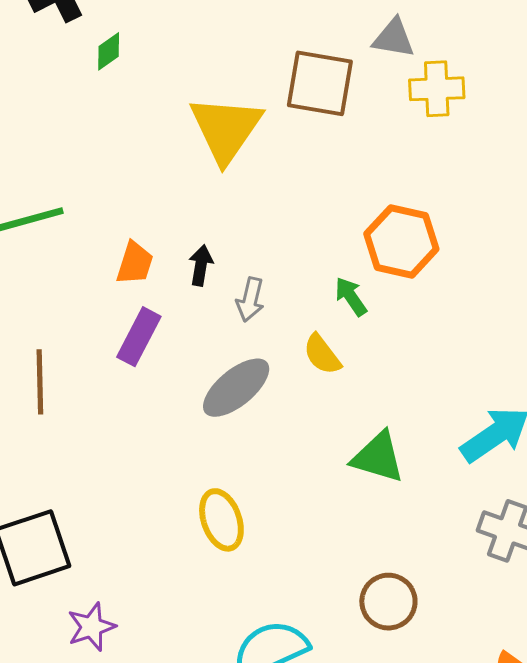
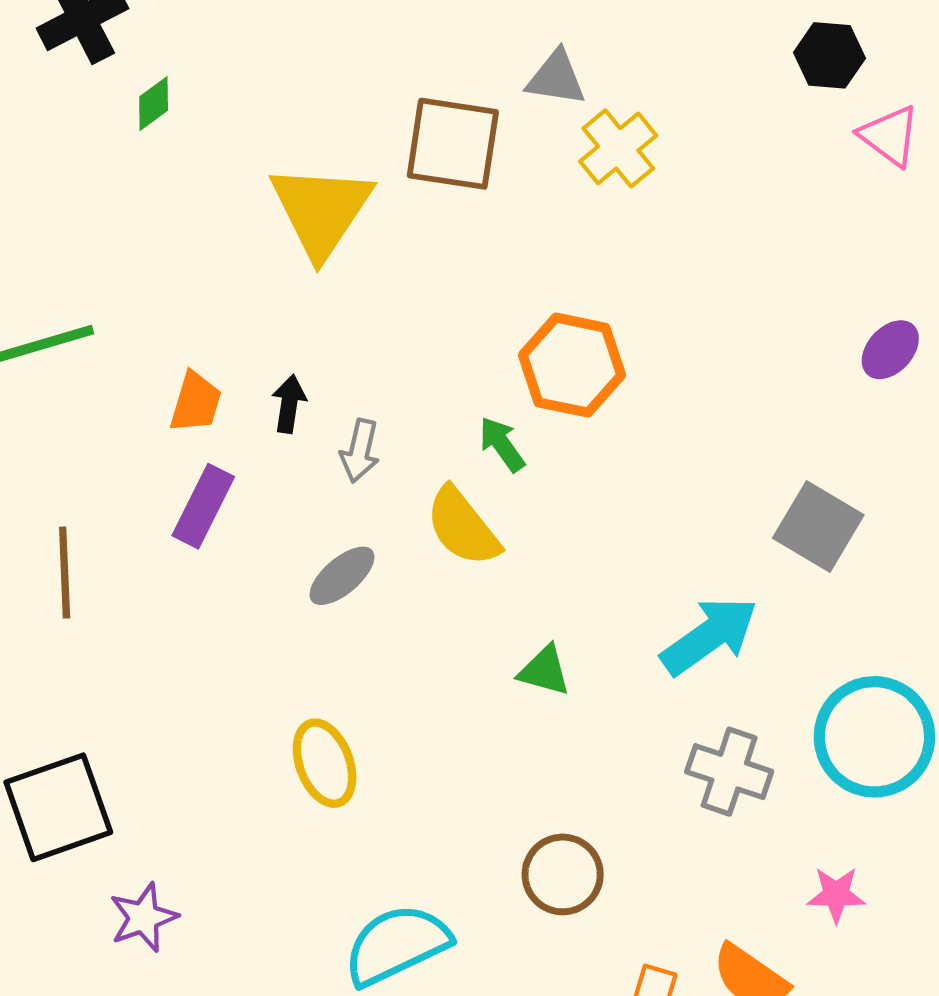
yellow cross: (437, 89) -> (618, 148), turned -36
yellow semicircle: (322, 354) -> (463, 527), size x1.4
gray ellipse: (236, 388) -> (342, 576), size x0.7
green triangle: (378, 457) -> (544, 671), size x0.7

